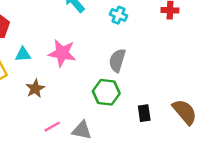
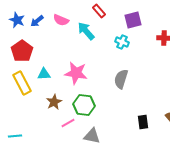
green hexagon: (106, 92) -> (84, 105), moved
pink line: (52, 127) -> (68, 123), moved

